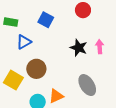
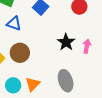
blue triangle: (24, 42) -> (14, 23), turned 35
orange triangle: (56, 96) -> (33, 84), turned -35

